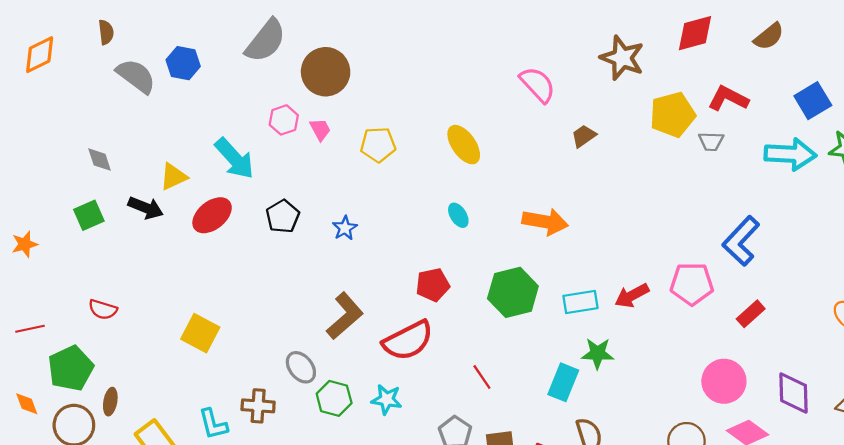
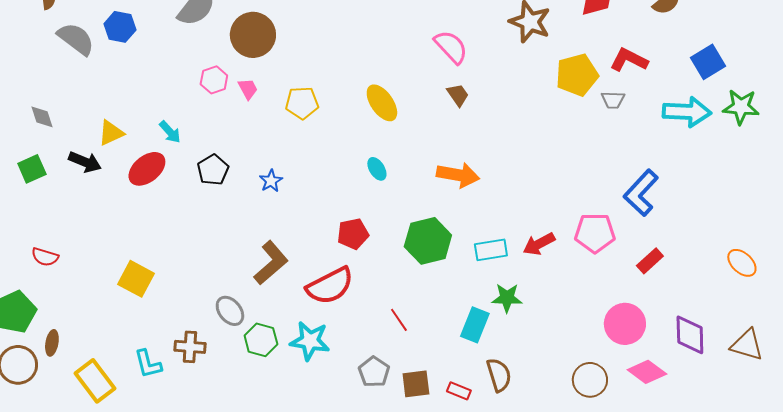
brown trapezoid: (584, 136) -> (458, 95), moved, turned 90
cyan arrow: (235, 158) -> (170, 132), moved, size x0.6
cyan star: (387, 399) -> (310, 341), size x1.4

